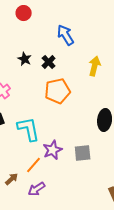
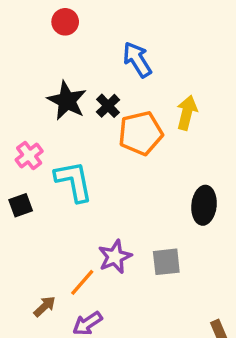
black star: (25, 59) -> (67, 101), size x1.6
orange pentagon: (58, 91) -> (141, 133), moved
cyan L-shape: (29, 129) -> (74, 181), moved

